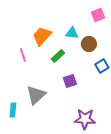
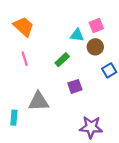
pink square: (98, 15) -> (96, 25), moved
orange trapezoid: (42, 36) -> (24, 27), moved, turned 90
gray triangle: (36, 95) -> (39, 101), turned 40

